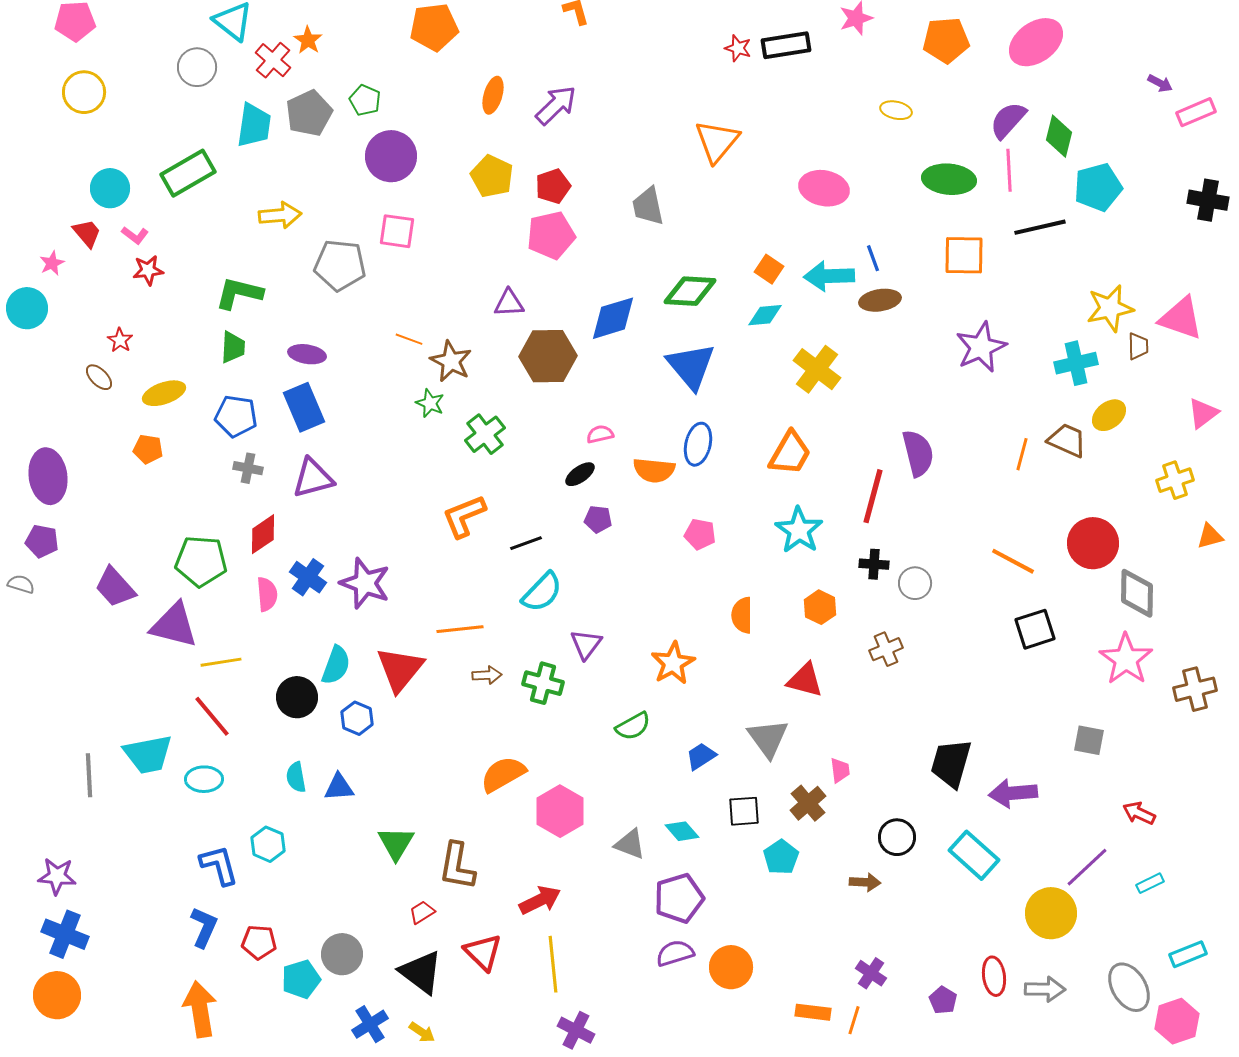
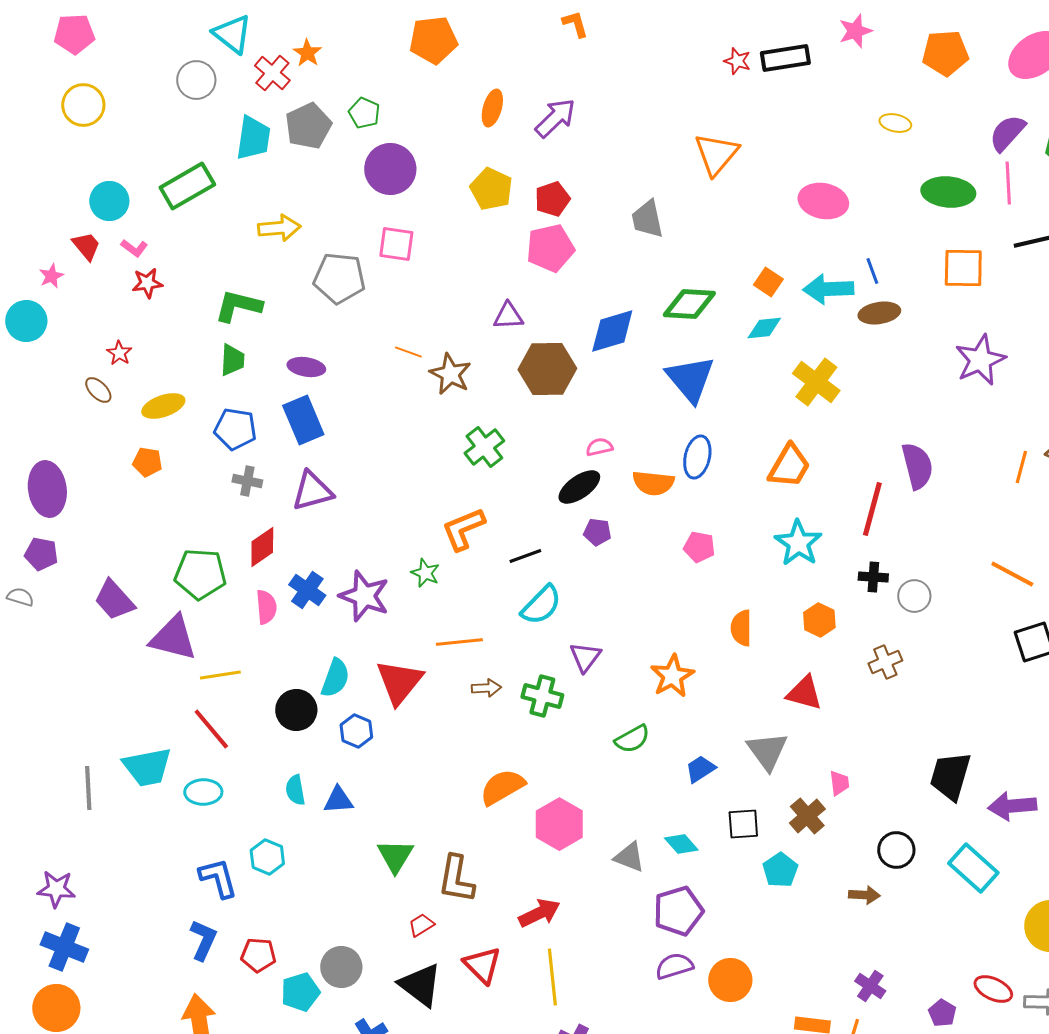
green star: (430, 403) -> (425, 573), moved
black ellipse: (580, 474) -> (579, 487), size x1.4
red ellipse: (994, 976) -> (993, 989), turned -57

